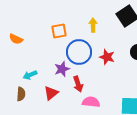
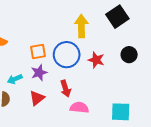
yellow arrow: (93, 25) -> (81, 26), size x1.5
orange square: (59, 31) -> (38, 51), moved
purple star: (62, 69) -> (39, 73), moved

